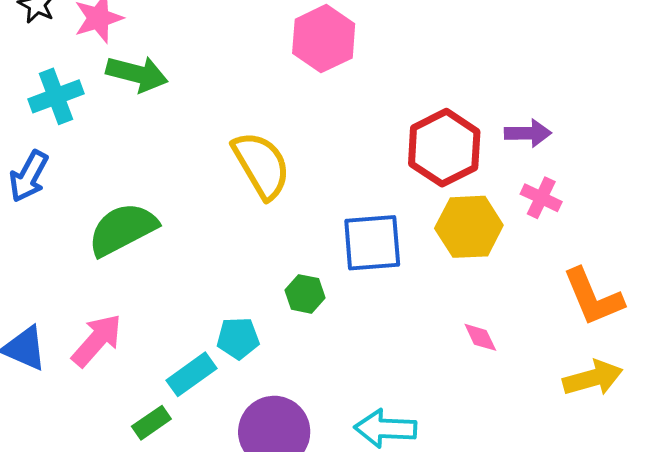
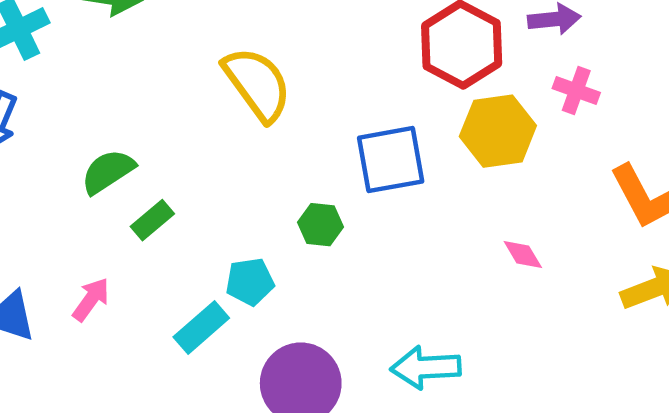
green semicircle: (123, 229) -> (108, 171), size x0.7
pink arrow: (97, 340) -> (91, 299), size x0.7
green rectangle: (151, 423) -> (152, 220), moved

